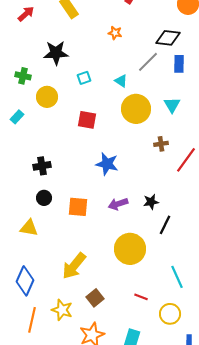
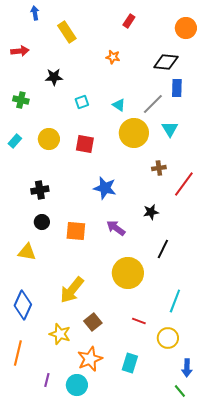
red arrow: (26, 14) -> (20, 51), moved, turned 36
black star: (56, 53) -> (54, 77), size x0.7
gray line: (148, 62) -> (153, 104), moved
yellow circle: (47, 97) -> (49, 139), moved
black star: (151, 202) -> (151, 212), moved
purple arrow: (118, 204) -> (116, 228), turned 54
cyan line: (177, 277) -> (175, 301), turned 45
orange line: (32, 320) -> (18, 353), moved

